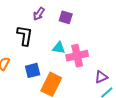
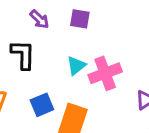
purple arrow: (39, 14) -> (39, 19), turned -72
cyan triangle: (59, 48) -> (76, 66), turned -40

